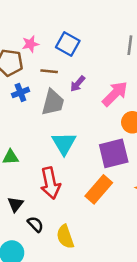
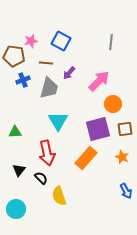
black semicircle: (35, 224) -> (41, 178), moved

